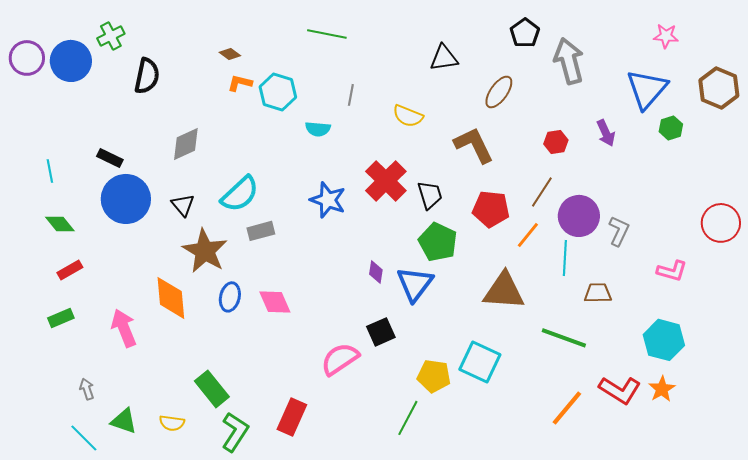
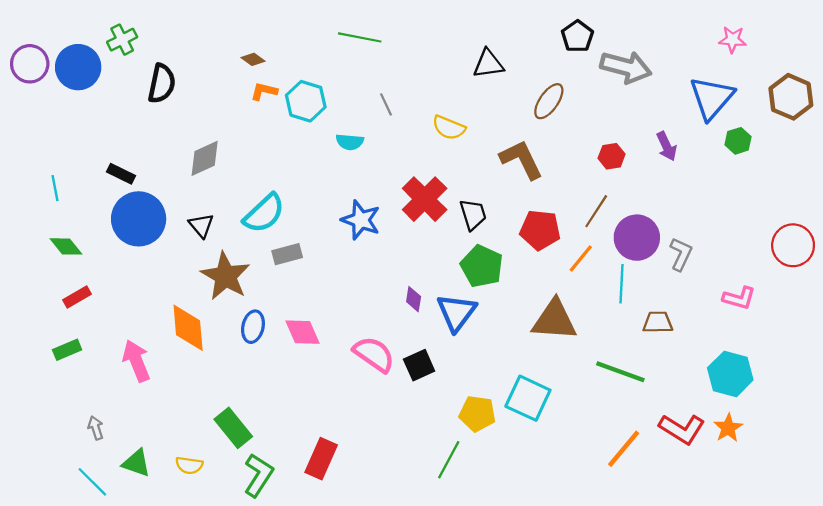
gray arrow: (569, 61) -> (626, 67), turned 120
gray line: (351, 95) -> (386, 104), turned -35
pink semicircle: (340, 359) -> (374, 354), moved, turned 69

